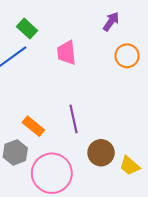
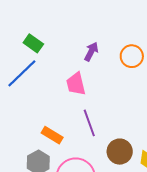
purple arrow: (111, 22) -> (91, 52), moved
pink trapezoid: (67, 53) -> (76, 84), moved

